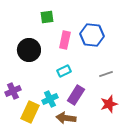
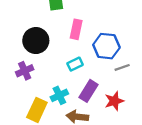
blue hexagon: (92, 35) -> (106, 46), moved
purple cross: (13, 91) -> (25, 71), moved
red star: (109, 104) -> (114, 101), moved

